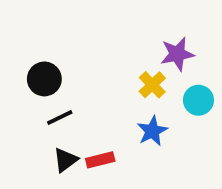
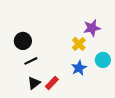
cyan circle: (198, 100) -> (103, 60), moved
red rectangle: (100, 160) -> (52, 83), turned -32

